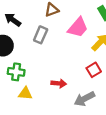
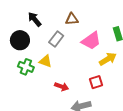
yellow triangle: (25, 93) -> (45, 61), moved

